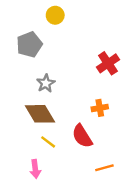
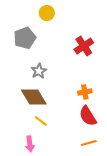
red cross: (108, 63) -> (84, 46), moved
red semicircle: (82, 136) -> (88, 116), moved

